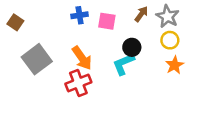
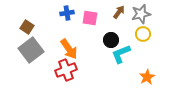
gray star: (167, 16) -> (141, 14), turned 30
brown square: (15, 22) -> (27, 27), moved
cyan L-shape: (124, 64) -> (121, 54), moved
orange star: (175, 65) -> (147, 77), moved

